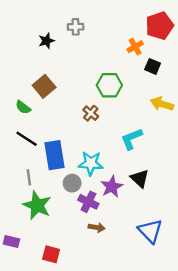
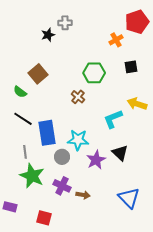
black star: (46, 41) -> (48, 35), moved
black square: (153, 66) -> (131, 67), moved, turned -32
yellow arrow: (162, 104) -> (137, 104), moved
purple cross: (88, 202) -> (62, 186), moved

